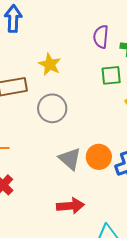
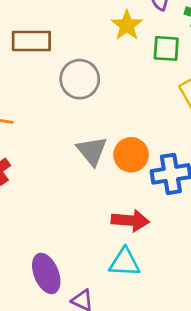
yellow star: (50, 64) -> (127, 25), moved
red arrow: (70, 206) -> (130, 221), moved

